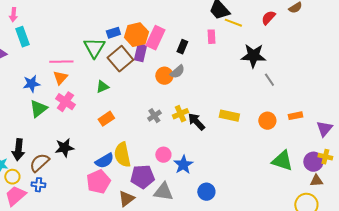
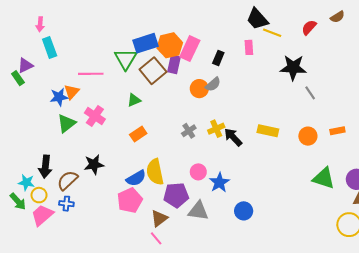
blue rectangle: (113, 33) -> (146, 43), size x1.6
orange triangle: (60, 78) -> (72, 92), moved

